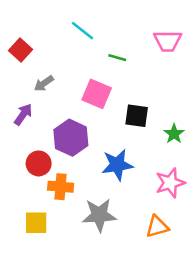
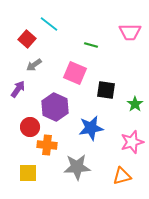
cyan line: (82, 31) -> (49, 24), moved
red square: (21, 50) -> (27, 39), moved

